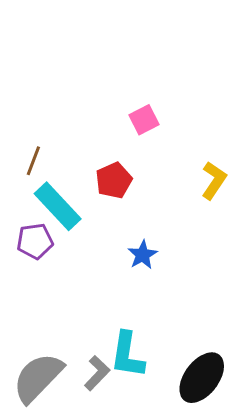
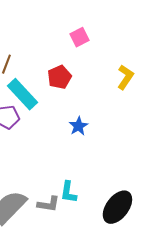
cyan L-shape: (127, 355) -> (68, 192), size x0.7
gray L-shape: (97, 373) -> (48, 204), turned 55

